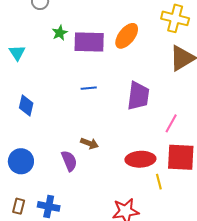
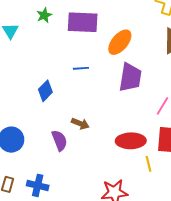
green star: (60, 33) -> (44, 15), moved
orange ellipse: (127, 36) -> (120, 42), moved
blue diamond: (26, 105) -> (45, 91), moved, turned 30

